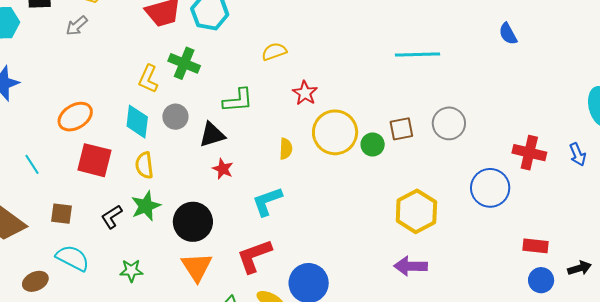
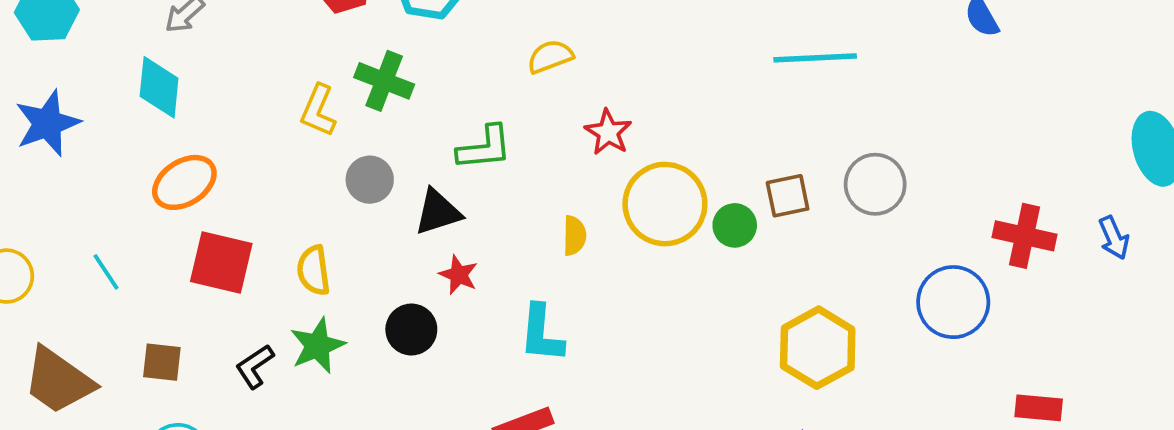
cyan diamond: (137, 122) -> (159, 87), moved
cyan L-shape: (267, 201) -> (541, 334), turned -64
black circle: (193, 222) -> (411, 329), moved, size x0.7

